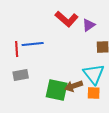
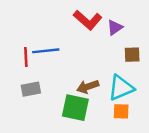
cyan triangle: (94, 74) -> (121, 88), turned 45
brown arrow: (74, 86) -> (88, 87), moved

